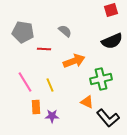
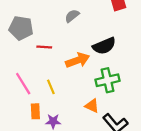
gray semicircle: (65, 31) -> (72, 16), moved, turned -80
black semicircle: (112, 41) -> (104, 46), moved

